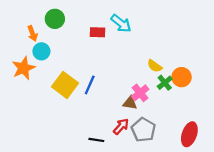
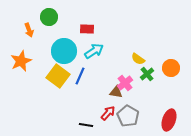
cyan arrow: (121, 23) -> (94, 51), moved, turned -72
cyan circle: (41, 51) -> (64, 51), moved, size x1.6
orange circle: (182, 77) -> (171, 68), moved

